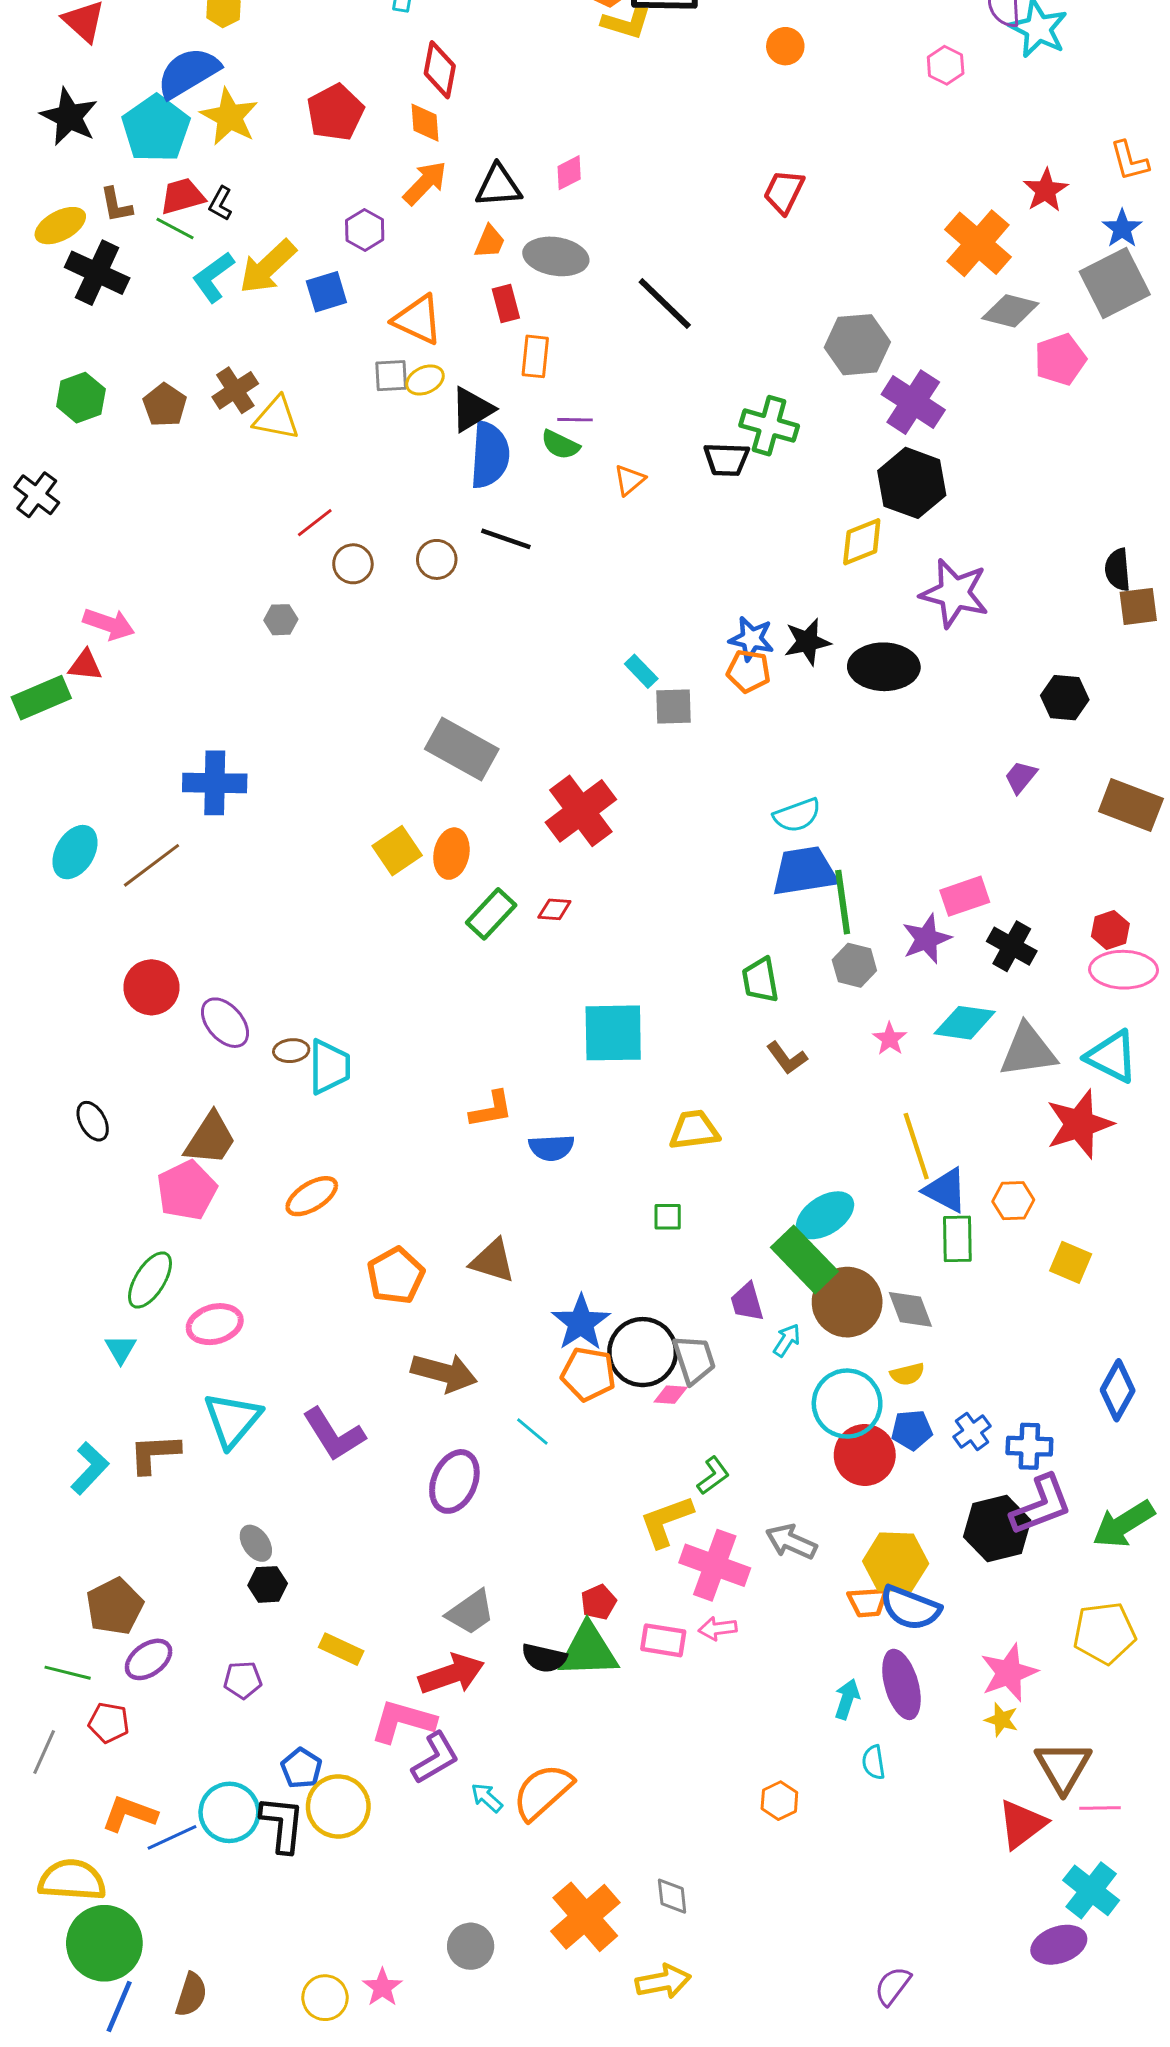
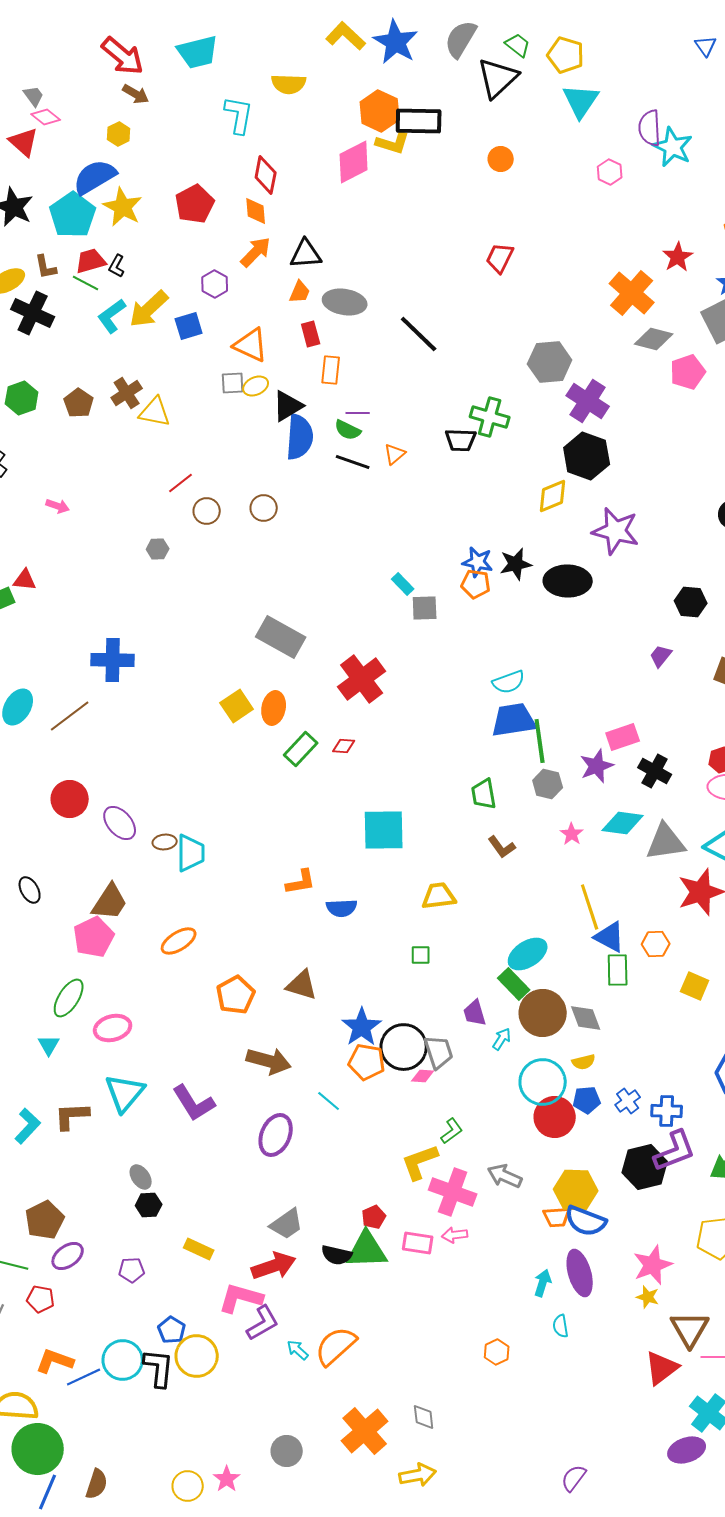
pink diamond: (569, 173) -> (354, 162), moved, size x1.8
black line: (506, 539) -> (353, 462), moved
pink arrow: (109, 624) -> (58, 506), moved, size x0.7
green rectangle: (804, 1259) -> (514, 984), size x0.7

